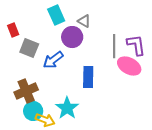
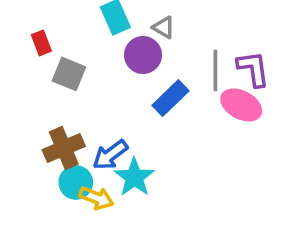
blue arrow: (53, 60) -> (110, 155), moved
blue rectangle: (88, 77) -> (171, 98), moved, turned 45

